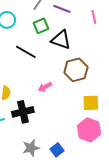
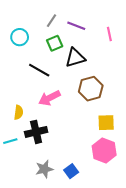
black triangle: (61, 40) -> (75, 58), turned -35
pink arrow: (45, 87) -> (49, 98), moved, size x1.5

